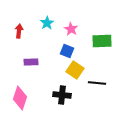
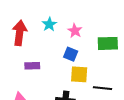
red arrow: (19, 31) -> (20, 33), size x1.6
yellow square: (75, 70) -> (79, 74), turned -30

